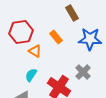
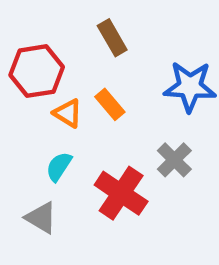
brown rectangle: (72, 13) -> (112, 38), moved
orange rectangle: (56, 37) -> (110, 104), moved

